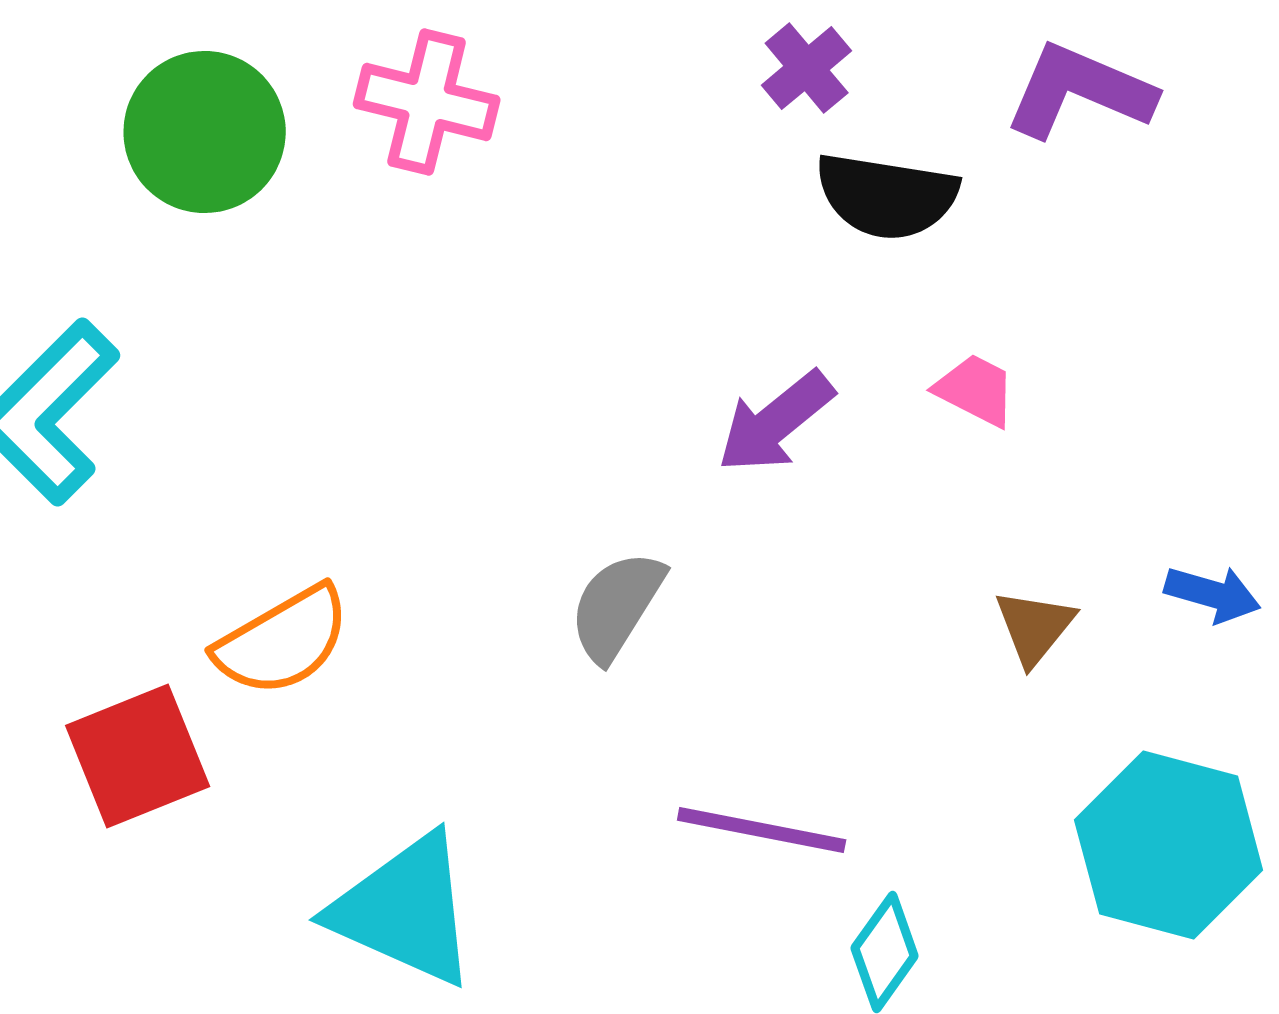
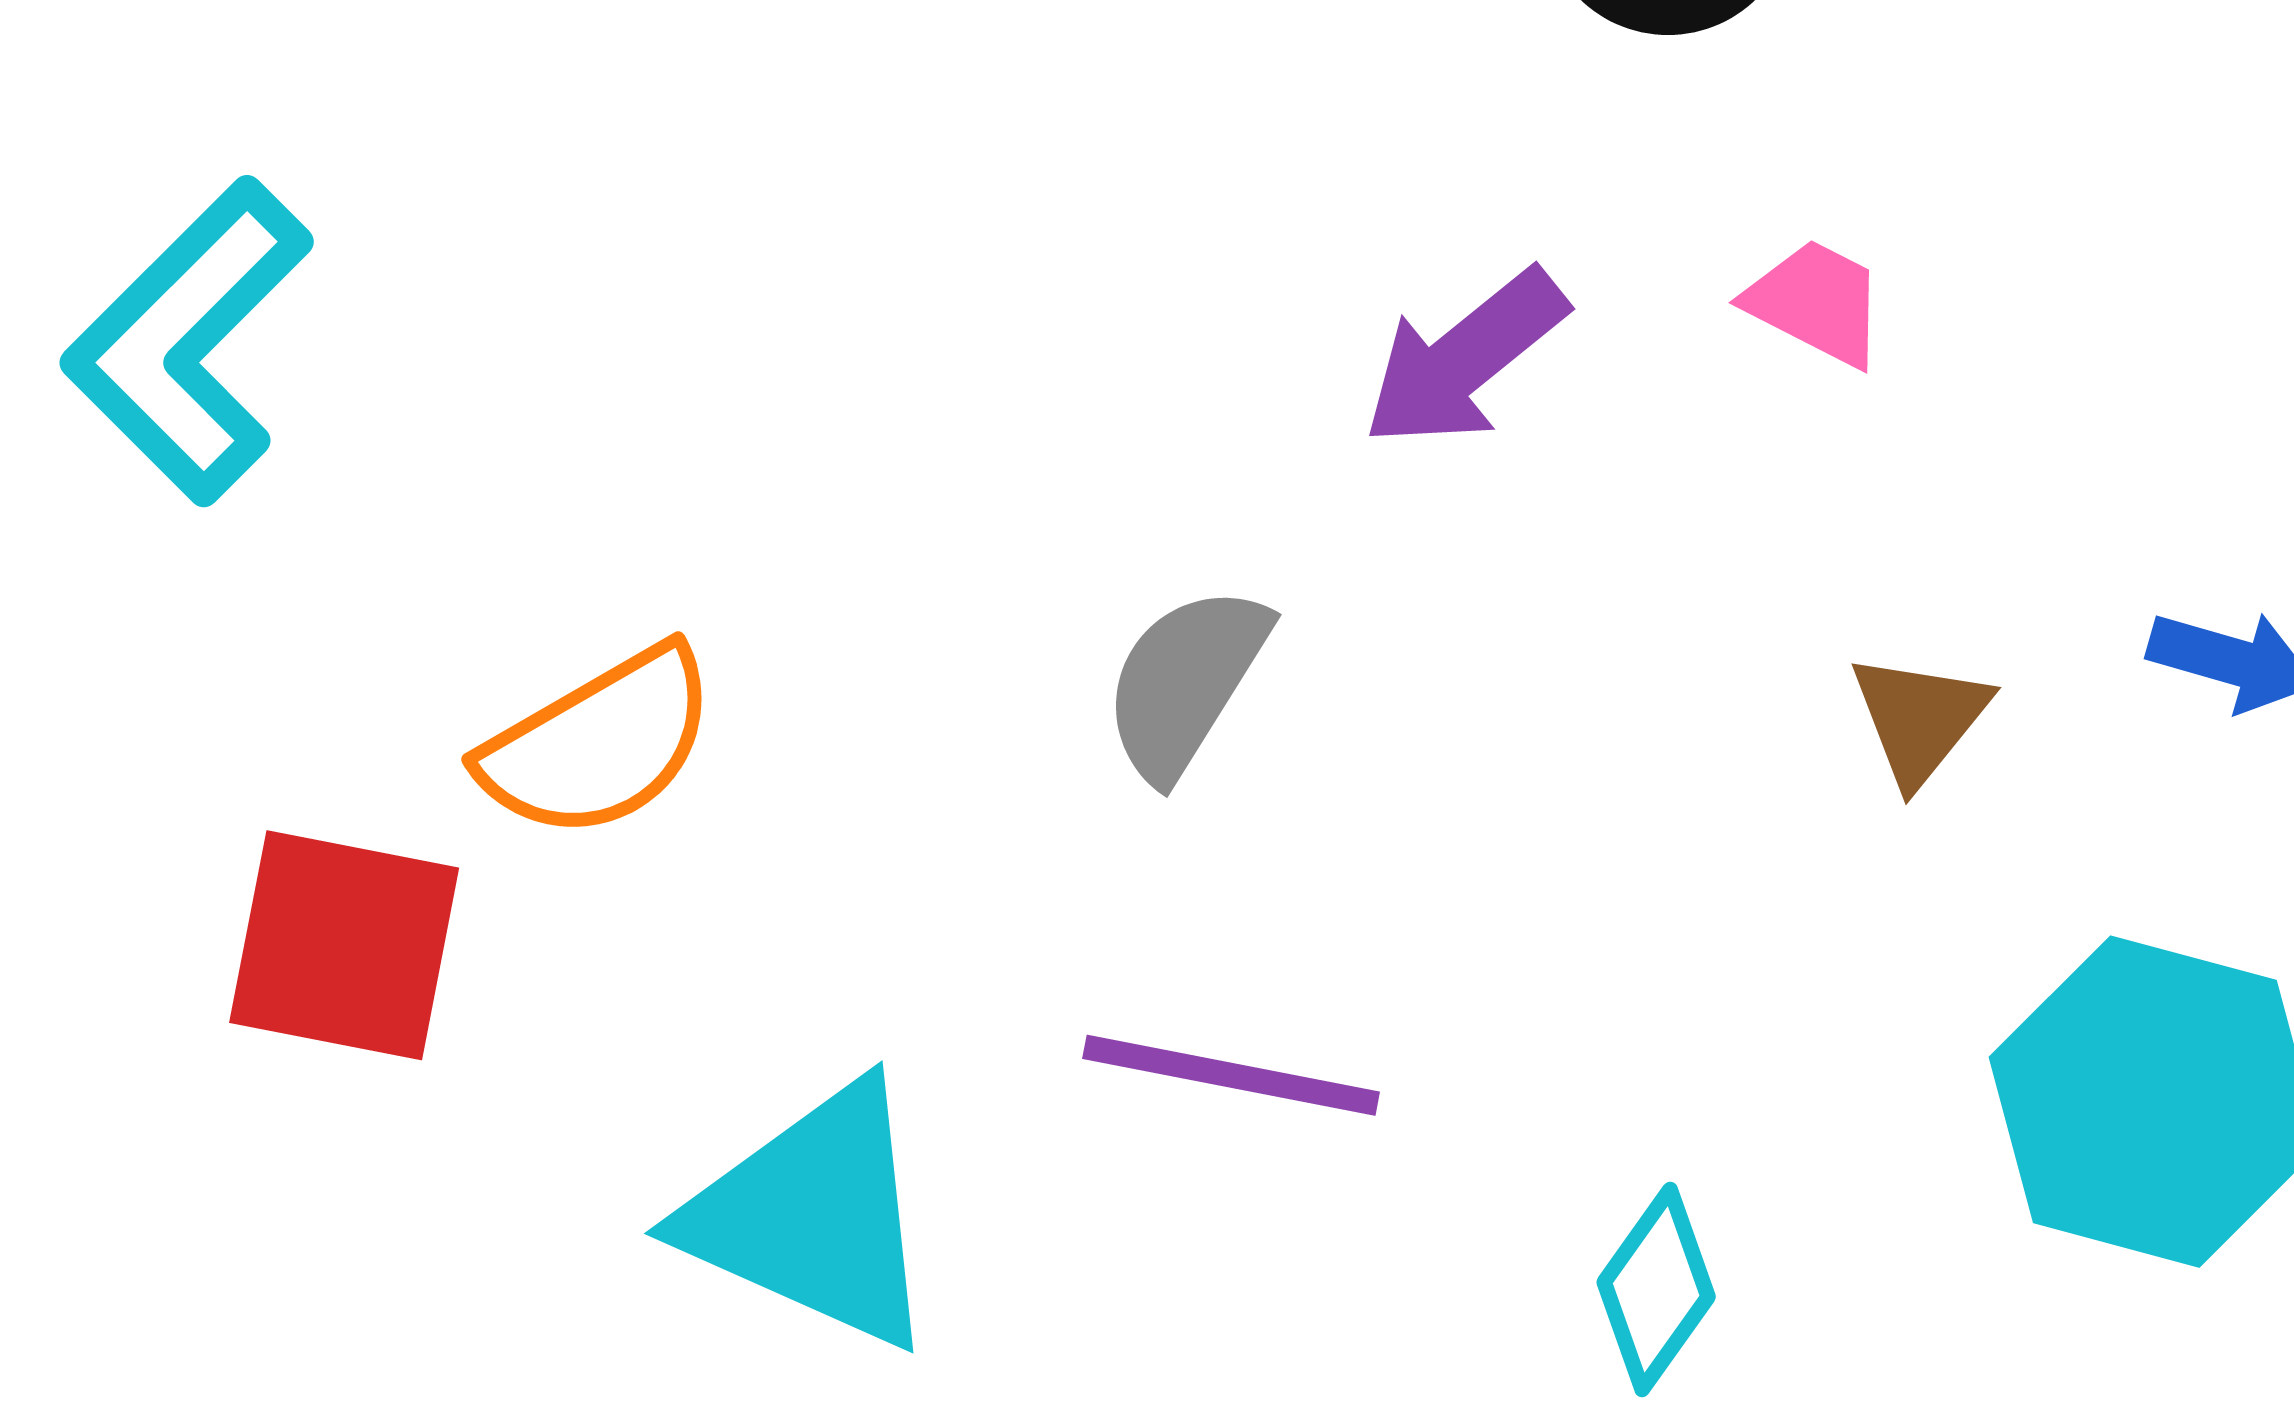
red square: (138, 756) -> (344, 945), turned 33
purple line: (762, 830) -> (1231, 1075), moved

